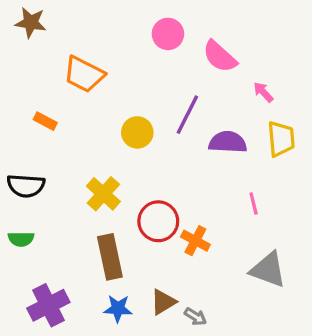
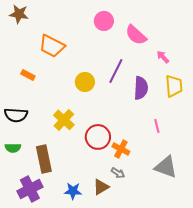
purple semicircle: (228, 142) -> (141, 88), turned 90
brown rectangle: (110, 257) -> (44, 159), moved
gray arrow: (195, 317) -> (118, 173), moved

